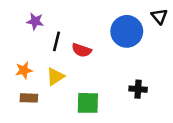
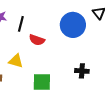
black line: (56, 41) -> (21, 24), moved
yellow triangle: (55, 77) -> (16, 61), turned 49

